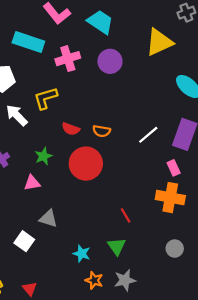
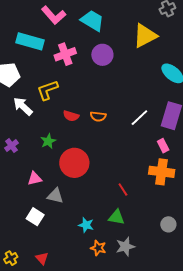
red circle: (86, 164) -> (74, 163), moved
pink triangle: (32, 183) -> (35, 179), moved
green triangle: (117, 246) -> (117, 217), turned -42
gray circle: (175, 249) -> (168, 224), moved

